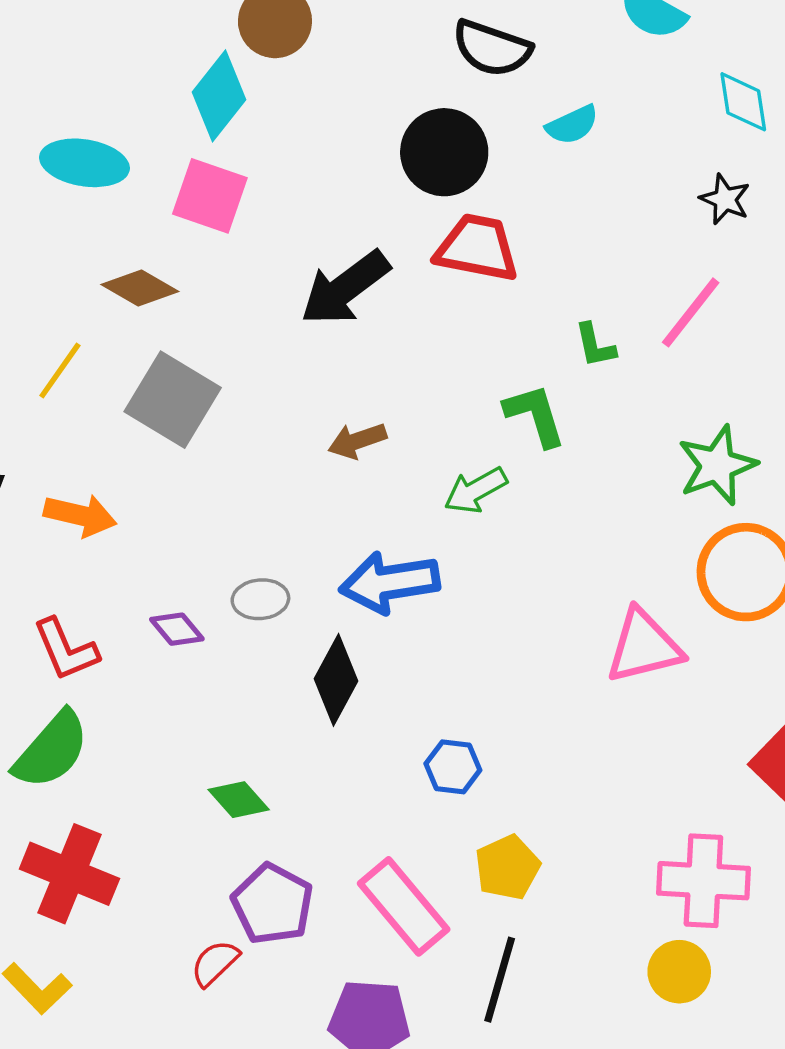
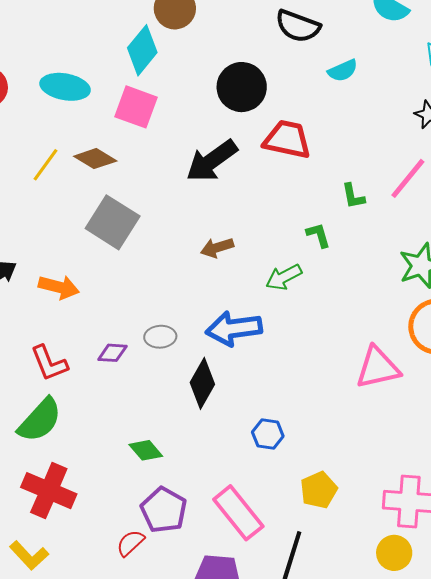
black circle: (444, 152) -> (242, 87), moved
yellow line: (60, 371) -> (45, 165), moved
green L-shape: (535, 415) -> (318, 235), size x0.7
purple diamond: (177, 629) -> (112, 353), turned -48
yellow pentagon: (507, 867) -> (319, 490), moved

